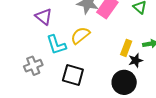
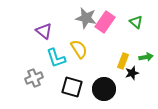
yellow semicircle: (80, 35) -> (79, 49), turned 96
black circle: (124, 82) -> (104, 89), moved

